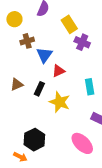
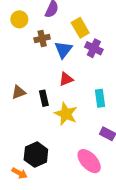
brown cross: (27, 41) -> (42, 39), moved
blue triangle: (44, 55) -> (63, 50), moved
black rectangle: (39, 89) -> (44, 98), turned -40

